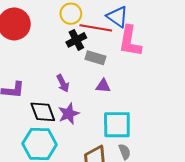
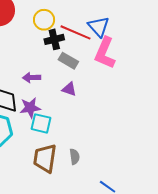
yellow circle: (71, 14) -> (44, 20), moved
purple arrow: (63, 83) -> (32, 78), turned 102
cyan square: (117, 125) -> (41, 123), moved, size x0.7

